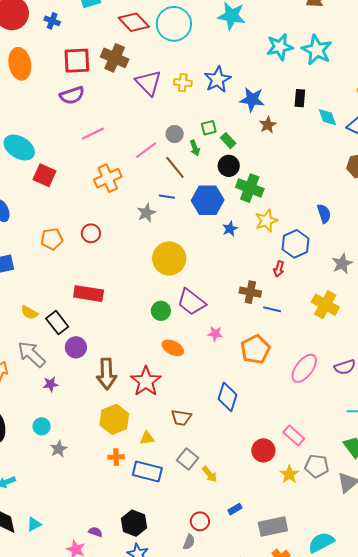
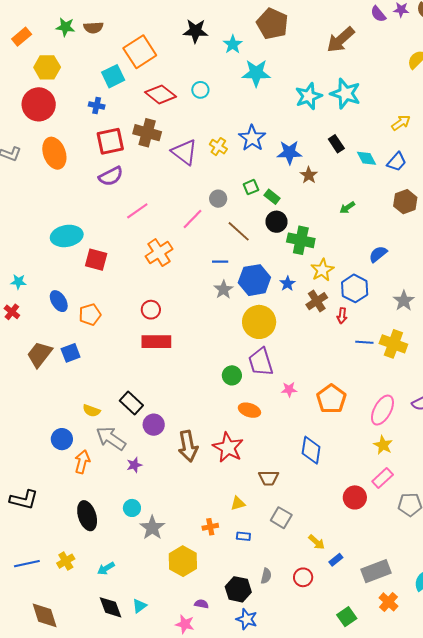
blue cross: (52, 21) -> (97, 105), moved
cyan circle: (174, 24) -> (200, 90), size x0.5
yellow cross: (183, 83) -> (218, 147), turned 36
black rectangle: (300, 98) -> (336, 144), turned -30
cyan ellipse: (19, 148) -> (67, 236), turned -32
green arrow: (195, 148) -> (347, 208), moved, turned 84
brown line: (175, 167) -> (239, 231), moved
blue hexagon: (208, 200) -> (254, 280), moved
gray star: (146, 213) -> (224, 290), moved
blue semicircle: (324, 214) -> (378, 254), turned -102
orange pentagon: (52, 239) -> (90, 315), moved
yellow circle: (169, 258) -> (259, 322), moved
brown cross: (250, 292) -> (317, 301), moved, turned -35
red rectangle: (89, 294) -> (156, 342), moved
purple trapezoid: (191, 302) -> (261, 362), turned 44
blue line: (272, 309) -> (364, 342), moved
yellow semicircle: (29, 313) -> (91, 411), moved
yellow hexagon: (114, 419) -> (183, 561), moved
pink rectangle: (294, 436) -> (383, 478), turned -75
gray star: (59, 449) -> (152, 528), size x1.4
blue rectangle: (147, 472) -> (243, 536), size x0.5
yellow arrow: (210, 474) -> (317, 542), moved
yellow star: (289, 474) -> (383, 445), moved
gray semicircle: (189, 542) -> (266, 576), moved

